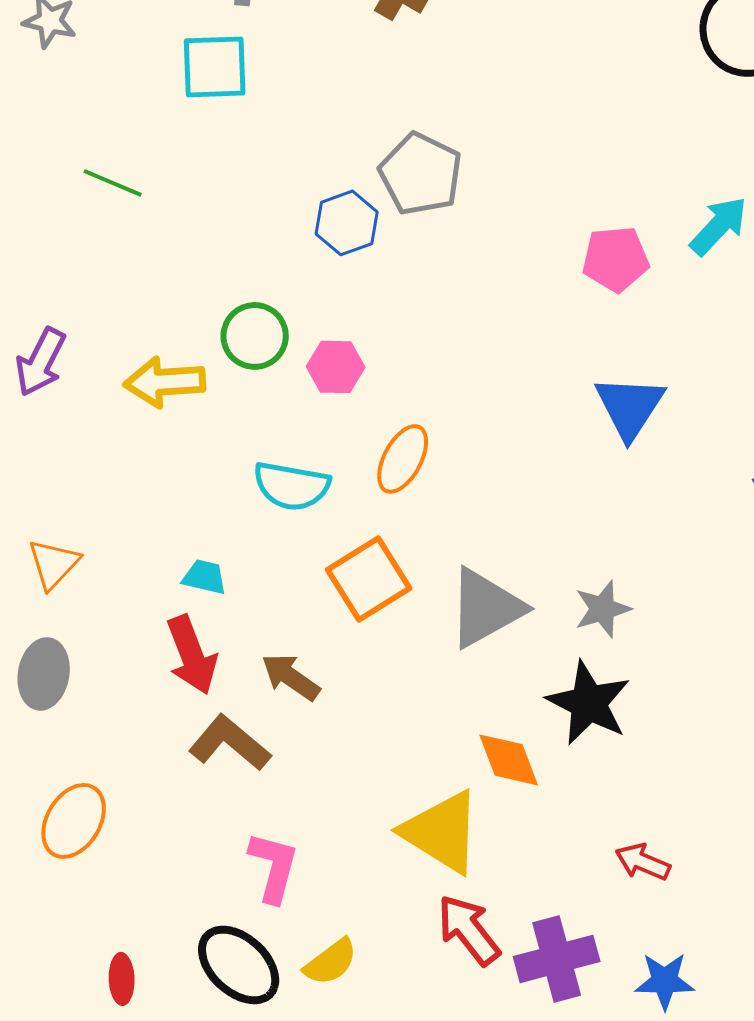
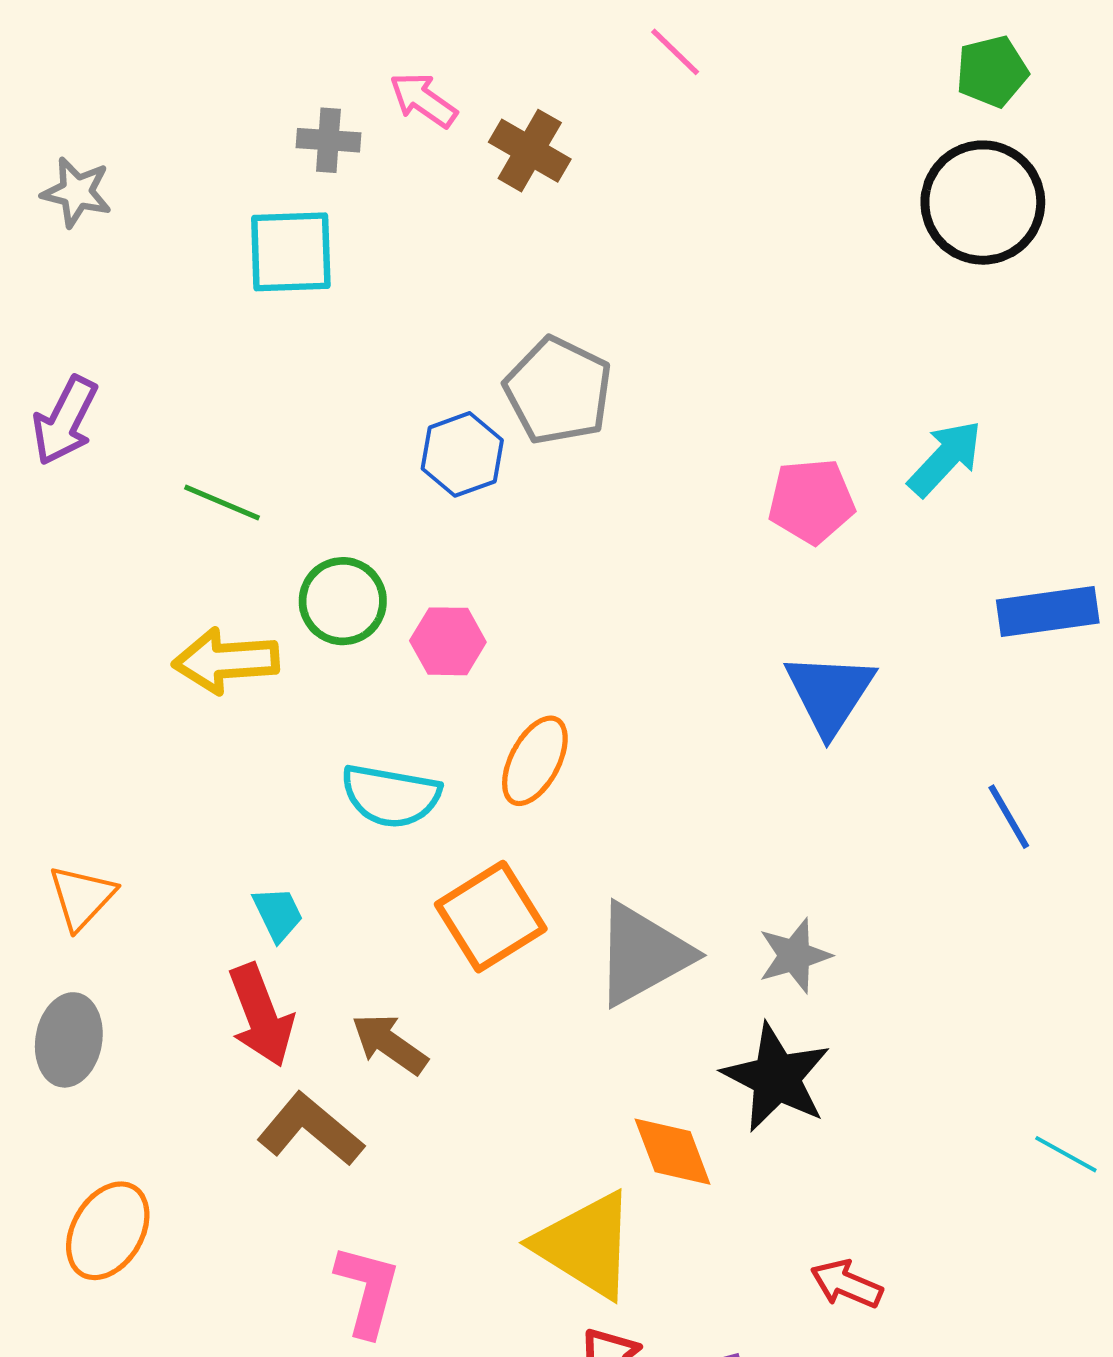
green line: (113, 183) -> (222, 502), moved
purple arrow: (41, 362) -> (65, 421), moved
cyan trapezoid: (205, 577) -> (278, 914), turned 51

